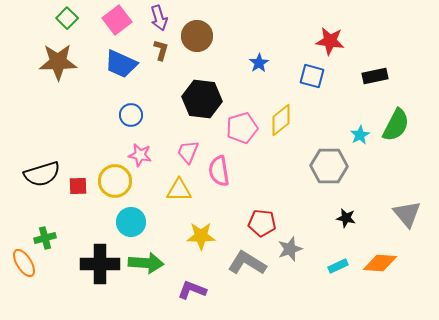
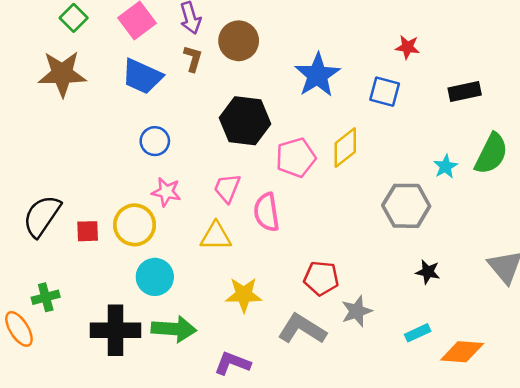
red star: (330, 41) -> (407, 47), size x0.7
blue star: (259, 63) -> (317, 75), size x1.8
black semicircle: (42, 174) -> (42, 216), turned 141
orange diamond: (380, 263) -> (462, 352), moved

